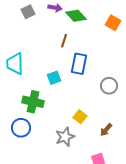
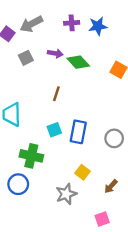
brown line: (64, 41) -> (56, 94), moved
blue rectangle: (79, 64) -> (78, 132), moved

